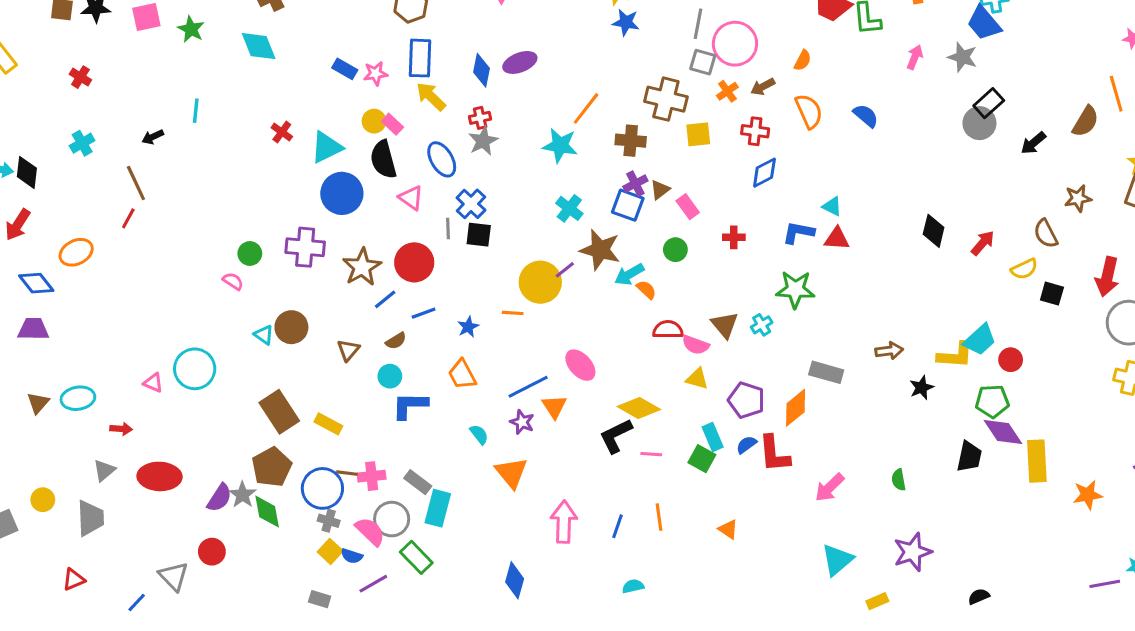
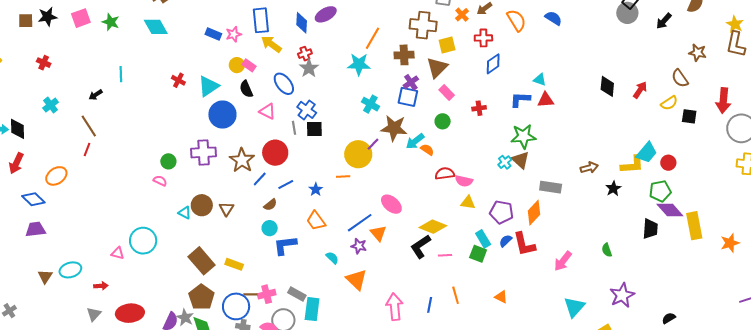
black semicircle: (383, 160) -> (246, 89), size x0.7
brown triangle: (660, 190) -> (437, 68), moved, size x1.6
brown star: (1078, 198) -> (698, 53), turned 30
brown triangle: (725, 325) -> (521, 160), moved
brown triangle: (348, 350) -> (227, 209), moved

